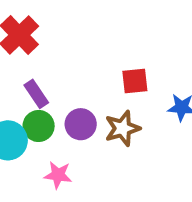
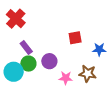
brown star: (122, 128) -> (88, 74), moved, turned 30
pink star: (58, 175) -> (66, 78), moved

